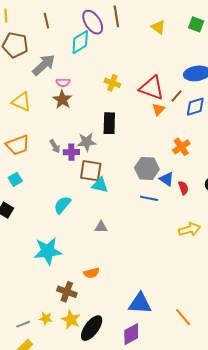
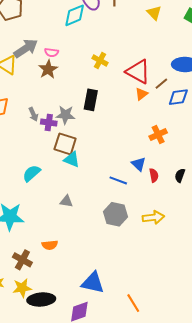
gray arrow: (44, 65) -> (26, 48), moved
gray hexagon: (147, 168) -> (115, 214), moved
yellow star: (71, 320) -> (22, 288), turned 30
black ellipse: (92, 328) -> (41, 299), turned 40

